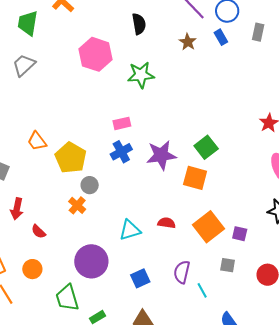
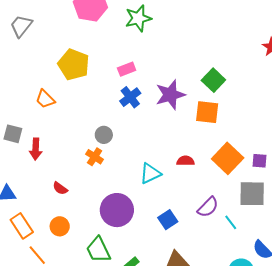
yellow pentagon: (71, 158) -> (74, 64), moved
red arrow: (17, 209) -> (36, 149), moved
gray square: (228, 265) -> (252, 194), size x1.8
purple semicircle: (182, 272) -> (208, 207), turned -140

